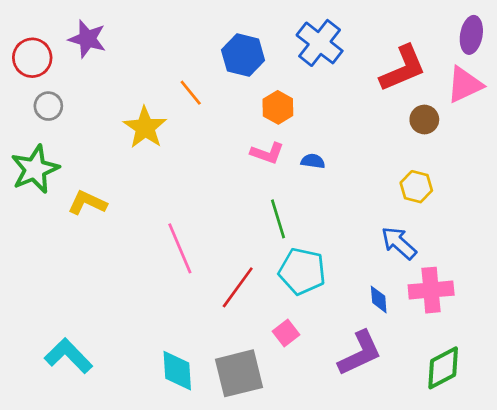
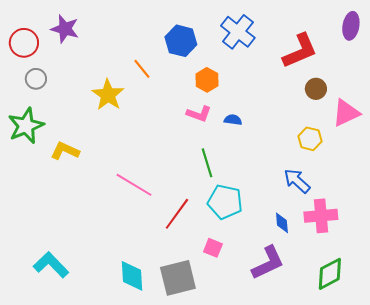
pink triangle: (465, 85) -> (346, 113), moved
pink line: (180, 248) -> (134, 185), turned -36
pink square: (286, 333) -> (213, 248), turned -30

